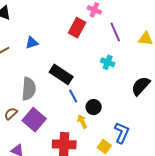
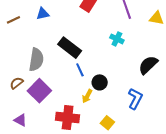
yellow arrow: (82, 122) -> (87, 96), turned -128
blue L-shape: (122, 133) -> (135, 99), moved

